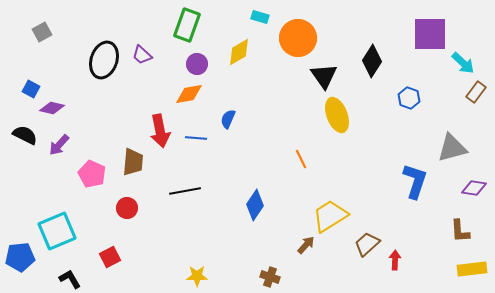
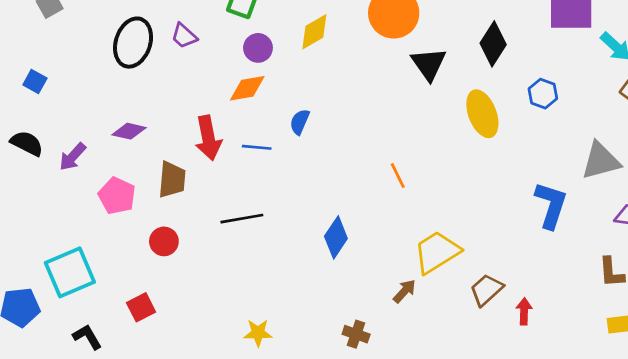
purple diamond: (52, 108) -> (129, 131), moved
yellow ellipse: (337, 115) -> (482, 114), moved

